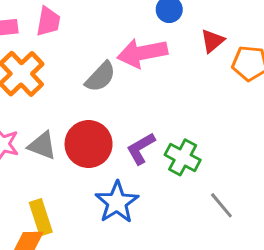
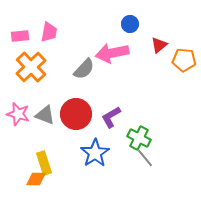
green cross: (183, 157) -> (139, 138), moved
gray line: (221, 205) -> (145, 158), moved

